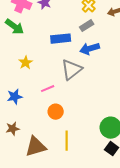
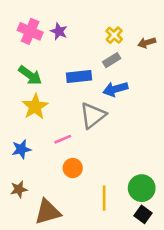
green arrow: (15, 27) -> (30, 75), moved
yellow star: (26, 63) -> (35, 107), size x1.5
yellow line: (67, 141) -> (104, 198), moved

